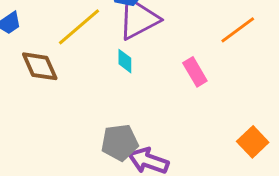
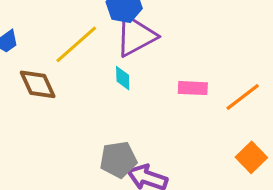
orange line: (238, 30) -> (243, 97), moved
pink rectangle: (195, 72) -> (193, 88), turned -56

